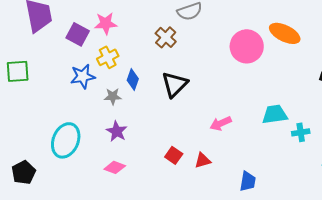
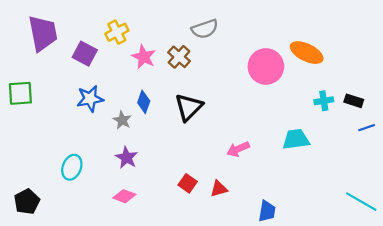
pink star: (106, 23) -> (144, 57), moved, turned 30
yellow cross: (108, 57) -> (117, 32), moved
gray star: (113, 96) -> (122, 120), turned 30
cyan cross: (301, 132) -> (324, 101), moved
cyan ellipse: (66, 140) -> (72, 167), size x0.7

